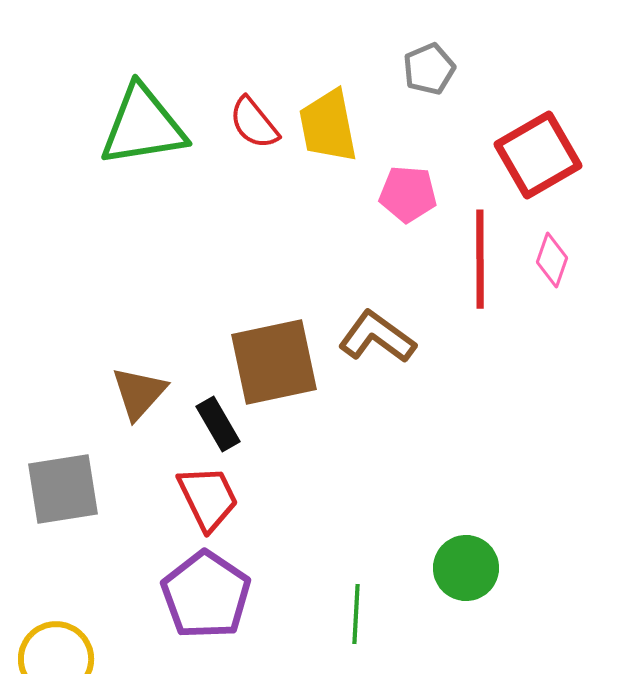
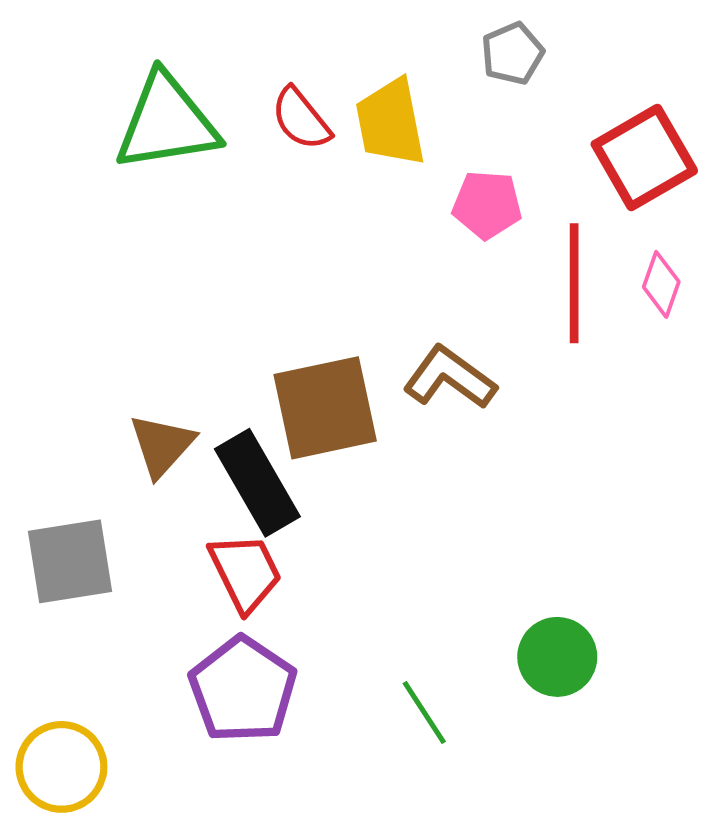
black rectangle: (218, 424) -> (257, 483), size x1.6
green line: (356, 614) -> (424, 713), turned -36

